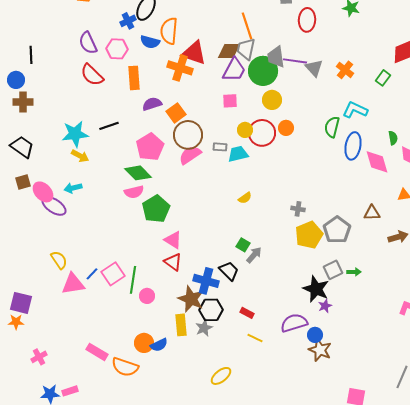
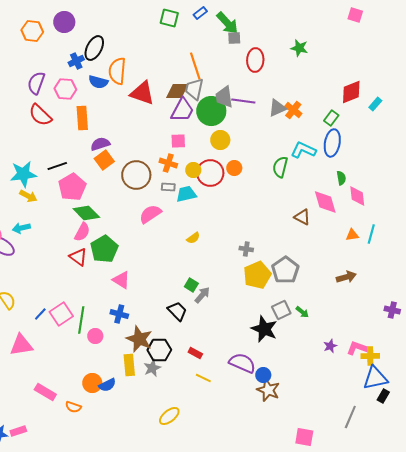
purple semicircle: (88, 43) -> (36, 83), turned 45
orange cross: (180, 68) -> (168, 163), moved, size x0.7
gray triangle: (314, 68) -> (277, 108), moved, turned 48
orange square: (176, 113) -> (104, 160), moved
blue ellipse: (353, 146) -> (332, 143), moved
pink pentagon: (150, 147) -> (72, 187), moved
pink semicircle: (190, 155) -> (150, 214), moved
pink semicircle: (134, 192) -> (82, 232), turned -48
brown triangle: (372, 213) -> (302, 217), moved, turned 30
red triangle: (173, 262) -> (78, 257), moved
green arrow: (354, 272) -> (302, 312), turned 40
blue cross: (206, 281) -> (119, 314), moved, size x0.7
pink triangle: (73, 284) -> (21, 345), moved
purple star: (325, 306) -> (330, 346), moved
purple semicircle: (294, 323) -> (242, 363), turned 40
orange semicircle: (125, 367) -> (73, 407), size x0.6

